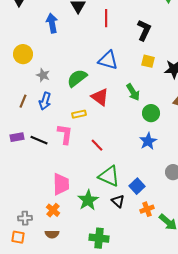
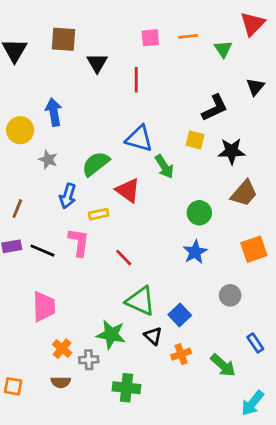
blue arrow: (52, 23) -> (54, 112), moved
black L-shape: (144, 30) -> (215, 108), moved, turned 40
green arrow: (133, 92) -> (164, 167), moved
brown line: (23, 101) -> (17, 209), moved
blue arrow: (45, 101) -> (68, 196), moved
pink trapezoid: (61, 184) -> (44, 307), moved
green star: (88, 200) -> (111, 335), turned -30
orange cross: (147, 209) -> (181, 354), moved
gray cross: (25, 218) -> (89, 360), moved

